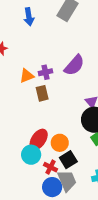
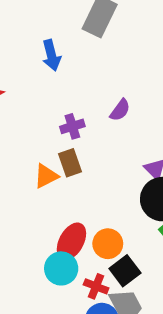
blue arrow: (29, 17) -> (51, 55), moved
purple semicircle: (74, 65) -> (120, 110), size x0.6
orange triangle: (27, 76) -> (46, 176), moved

